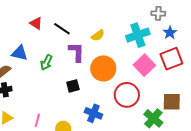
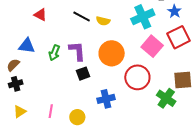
black line: (62, 29) -> (82, 17), moved
yellow semicircle: (98, 35) -> (103, 21), turned 56
purple L-shape: (77, 52) -> (77, 51), moved
blue cross: (93, 113) -> (106, 99), turned -30

